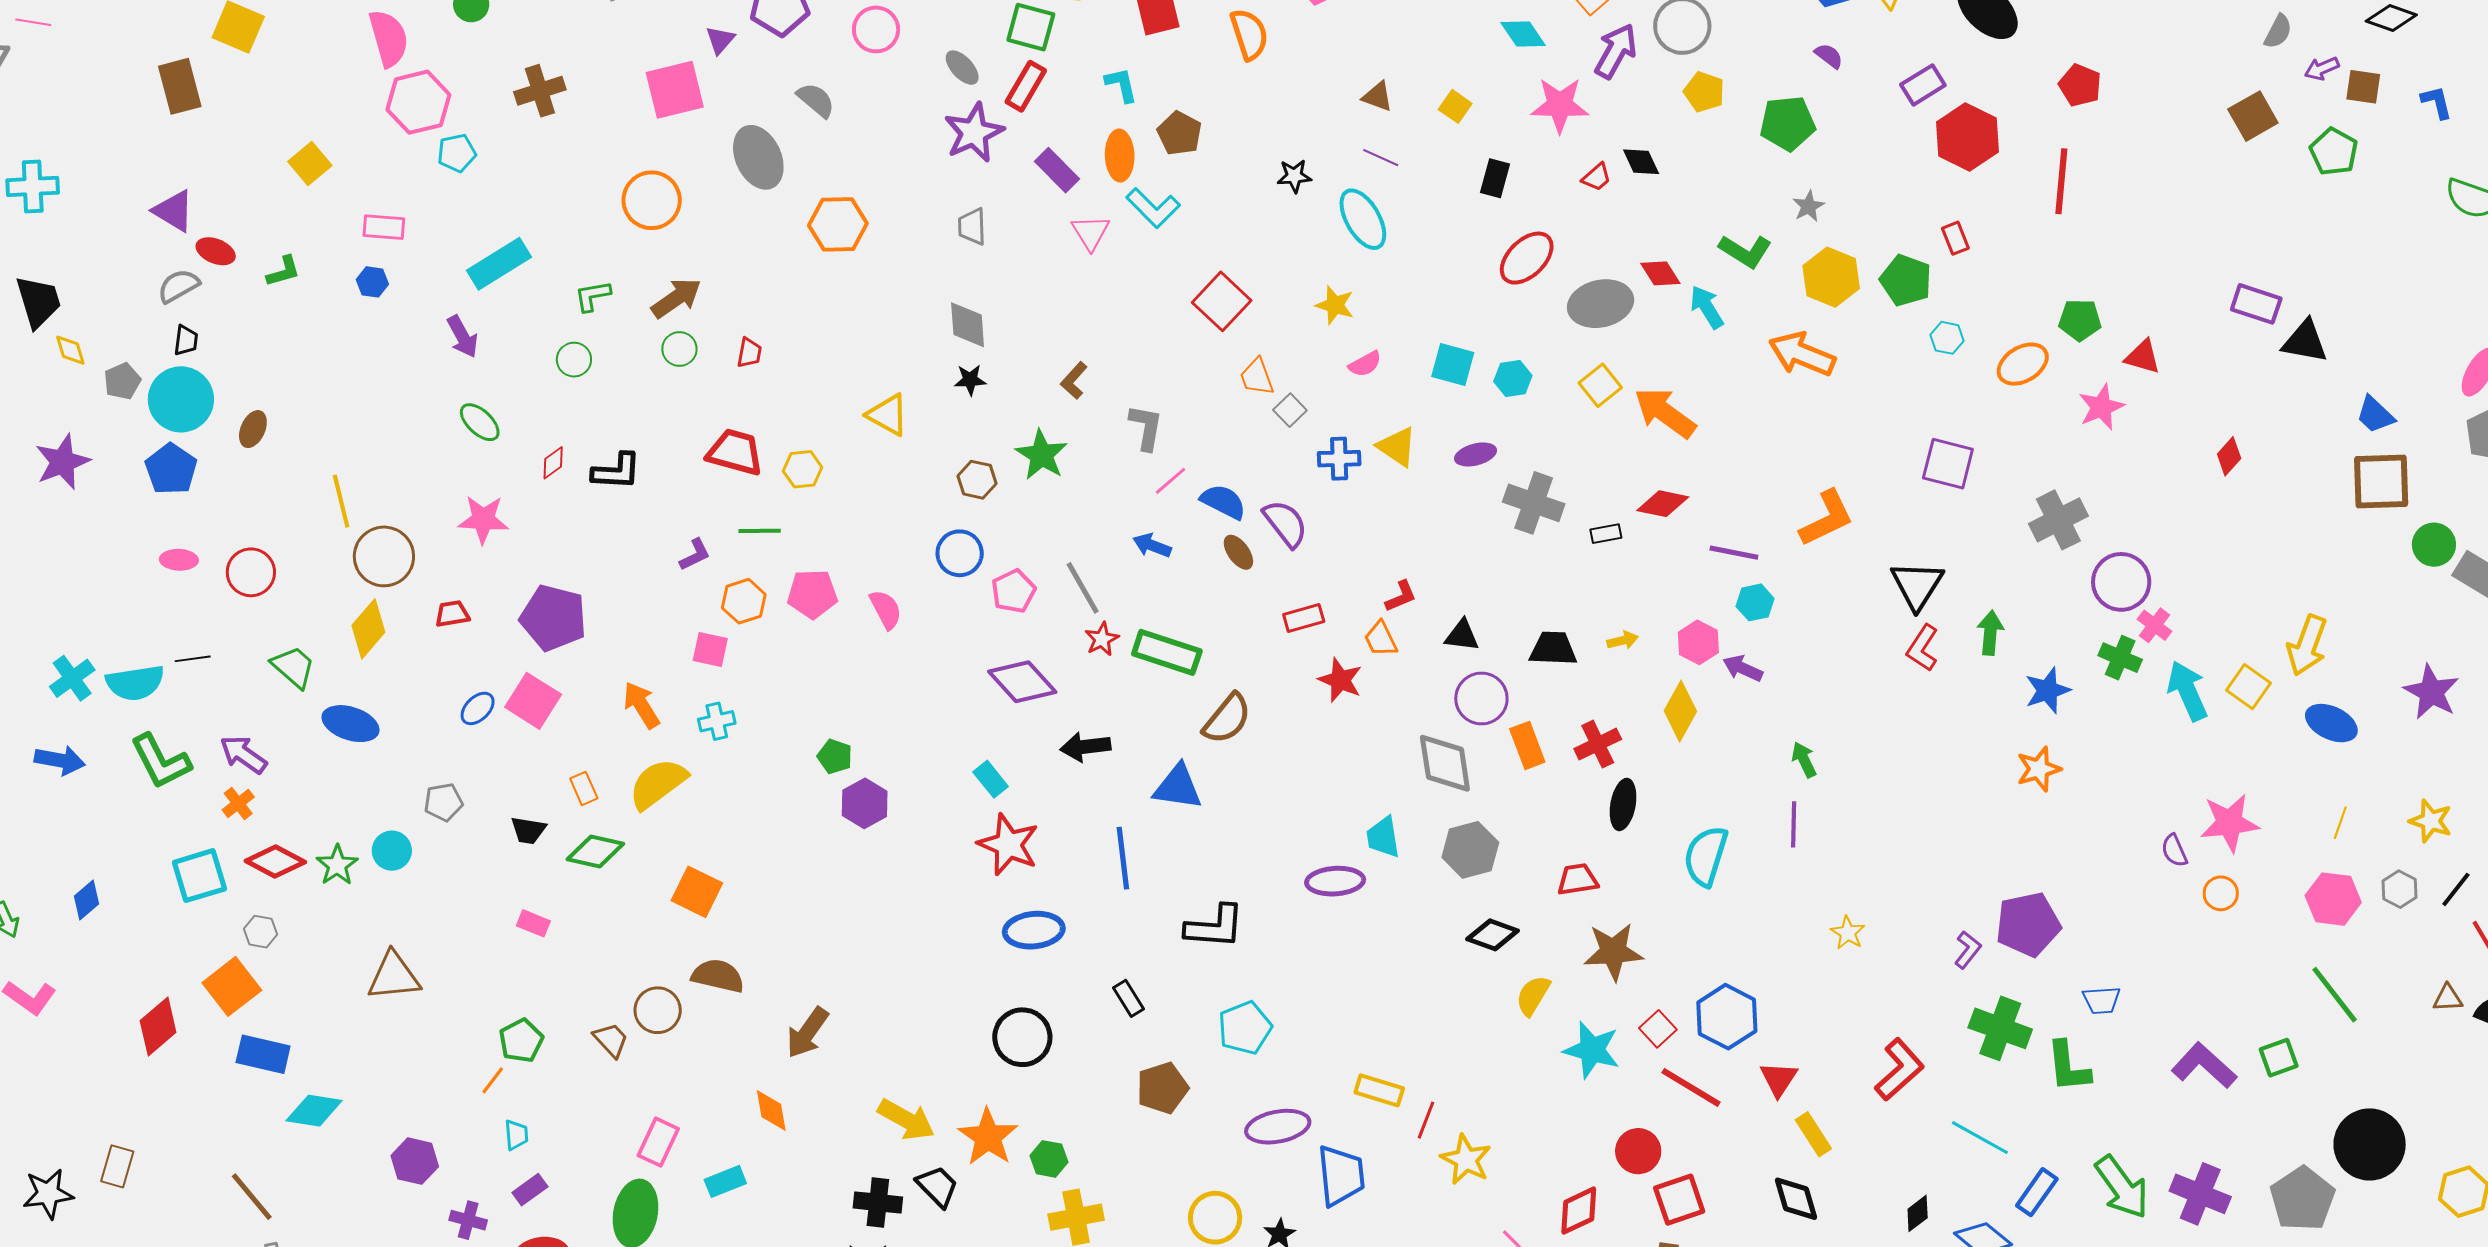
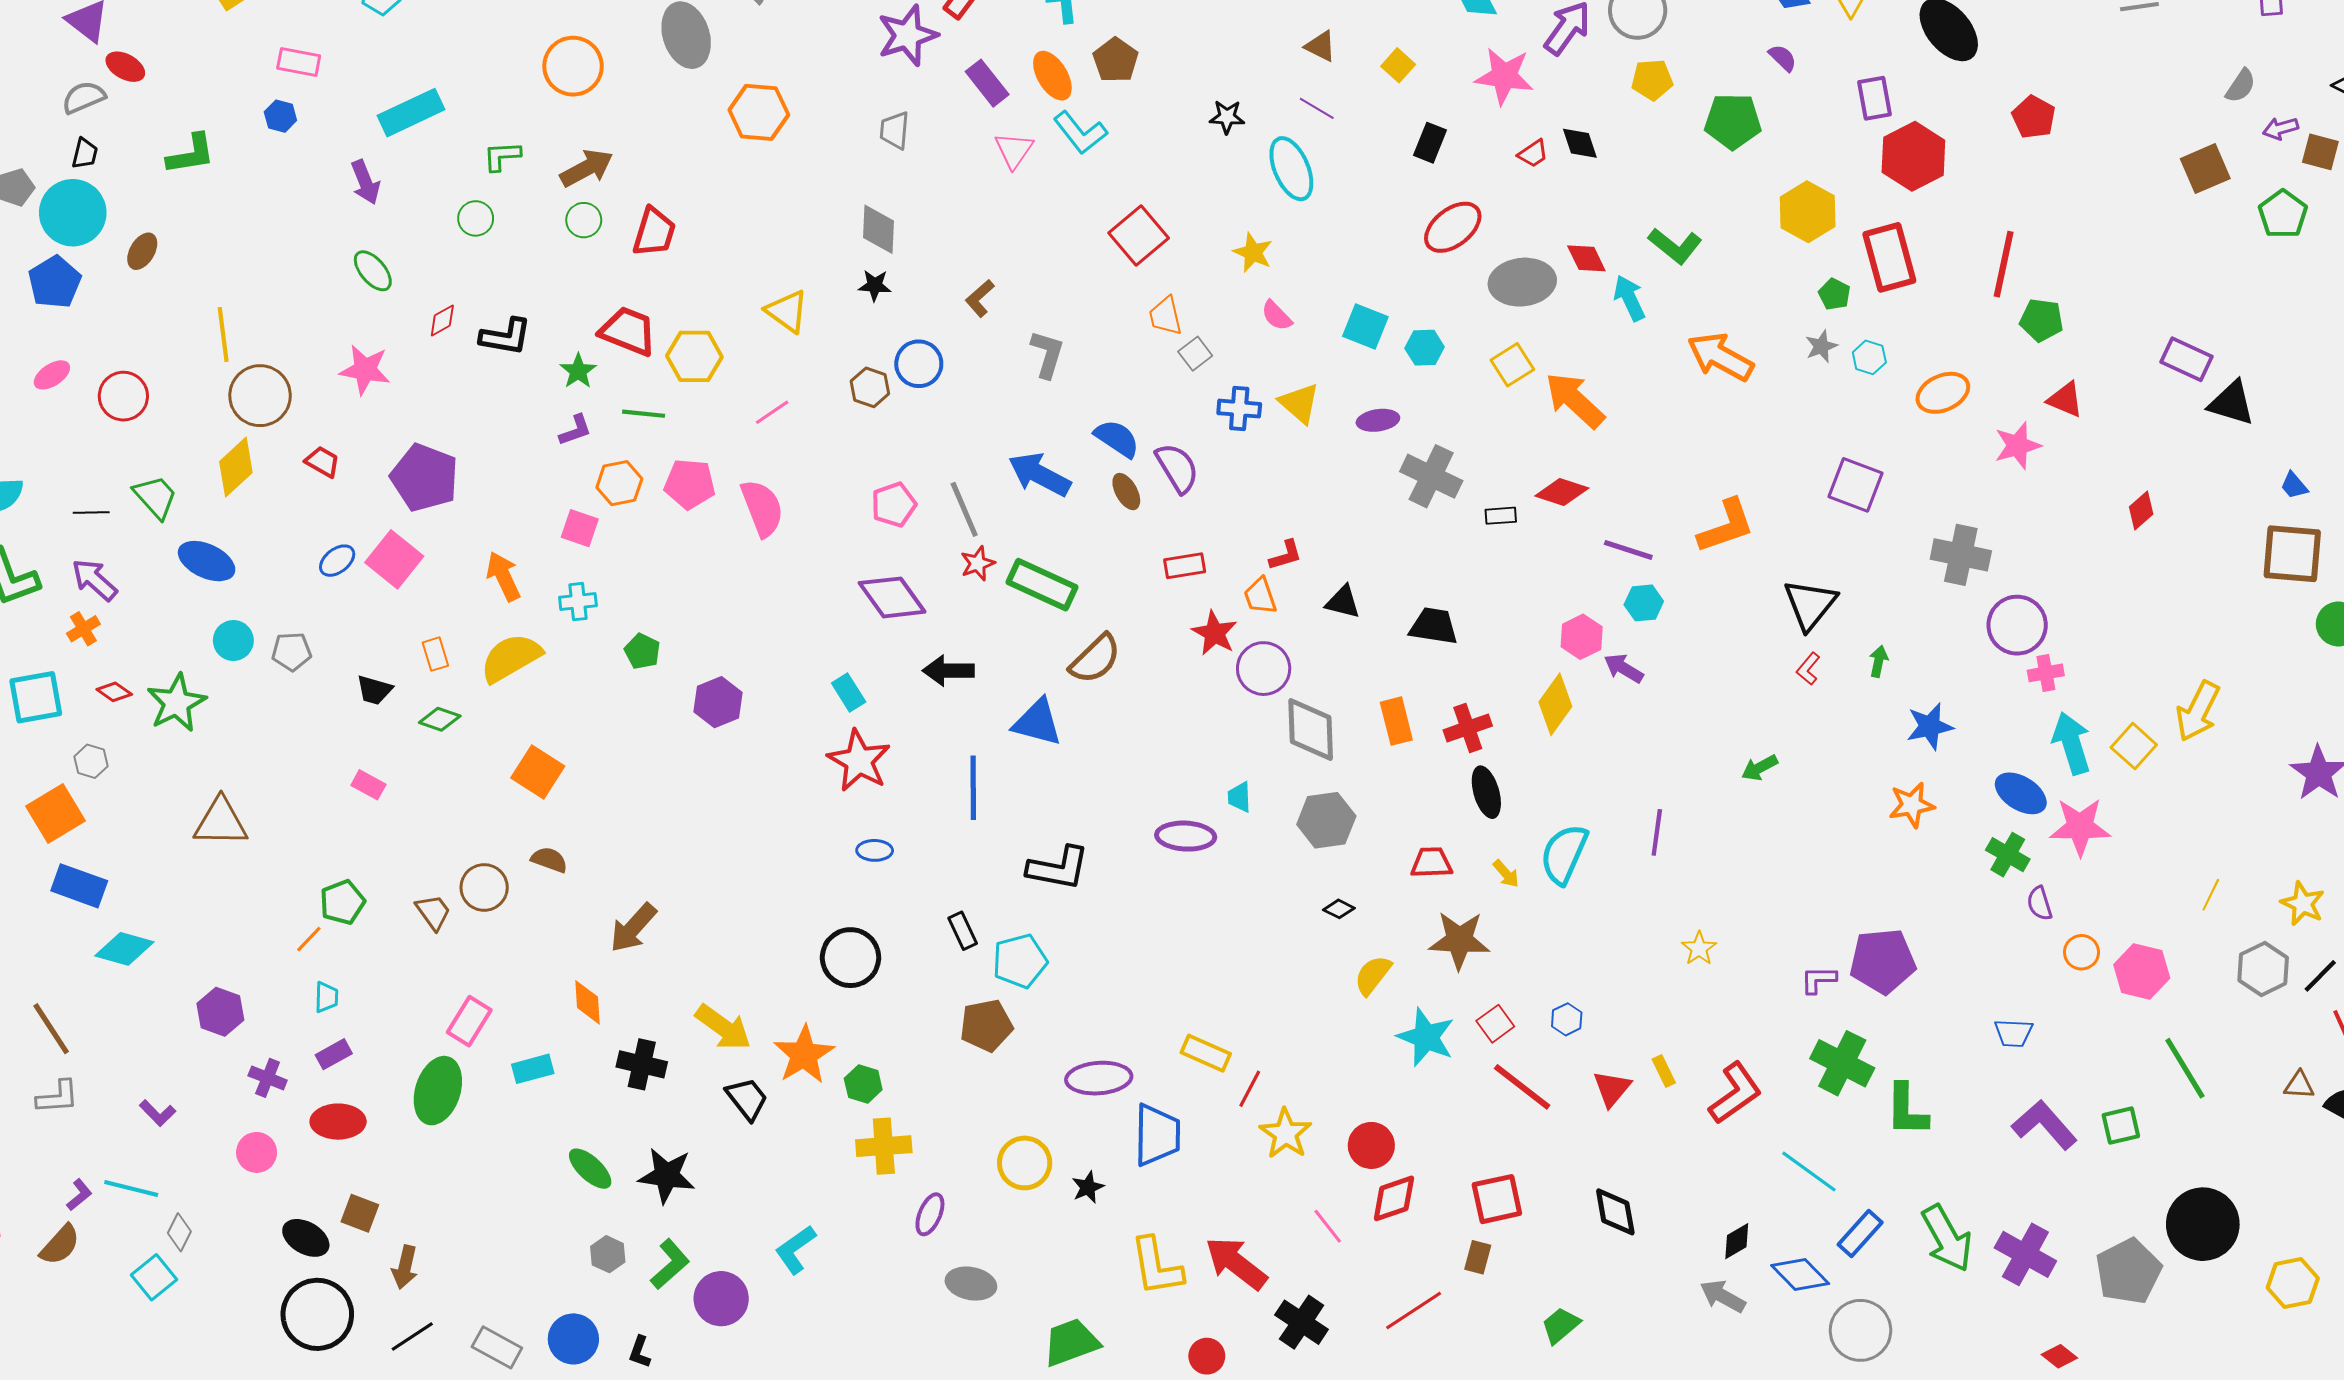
purple rectangle: (1923, 85) -> (1875, 98), turned -75
yellow pentagon: (1704, 92) -> (1652, 80), turned -30
orange ellipse: (1120, 156) -> (1052, 76), turned -36
red line: (2061, 181) -> (2004, 264), moved
gray star: (1809, 206) -> (1821, 346), moved
red rectangle: (1955, 238) -> (1889, 257), size x2.0
green L-shape: (283, 271) -> (191, 154), moved, size x1.4
yellow hexagon: (1831, 277) -> (1808, 212), moved
green pentagon: (1906, 280) -> (1834, 294), size x0.6
green pentagon: (2080, 320) -> (2042, 320), moved
red trapezoid: (749, 353) -> (654, 232), size x1.6
pink semicircle: (1365, 364) -> (1277, 316), turned 68
blue trapezoid: (2375, 415) -> (2294, 485), size x0.7
green star: (1042, 455) -> (578, 371), moved, size x0.7
yellow hexagon: (803, 469) -> (694, 356), size x1.4
pink line: (1171, 481) -> (772, 412), moved
gray cross: (2058, 520) -> (1961, 555), turned 32
blue arrow: (1152, 545) -> (1040, 474), size x1.6
blue circle: (960, 553) -> (919, 364), moved
pink ellipse: (179, 560) -> (52, 375), turned -42
pink semicircle: (886, 609) -> (762, 508), size x1.4
red trapezoid: (452, 614) -> (322, 462), turned 33
pink cross: (2155, 625) -> (2046, 673), turned 36
green arrow: (1990, 633) -> (1879, 661), size x0.7
yellow arrow: (1623, 640) -> (1506, 874), moved, turned 56
red L-shape: (1923, 648) -> (1808, 669), size x0.7
green cross: (2120, 658) -> (2008, 855), moved
black line: (193, 659) -> (91, 512), moved
purple circle: (1481, 698) -> (1264, 669), moved
blue ellipse: (2331, 723) -> (2021, 793), moved
green pentagon: (835, 756) -> (642, 651), moved
green arrow: (1804, 760) -> (1760, 768), moved, turned -99
black ellipse: (1623, 804) -> (1486, 792), turned -33
pink star: (2229, 823) -> (2080, 827), moved
cyan trapezoid: (1383, 837) -> (1240, 797), size x0.7
cyan circle: (392, 851) -> (233, 640), moved
green diamond: (595, 851) -> (440, 719), size x0.7
red diamond: (275, 861) -> (114, 692), size x0.6
green star: (337, 865) -> (176, 703), size x1.4
gray hexagon: (2400, 889) -> (2263, 969), size x1.4
pink hexagon: (2333, 899) -> (2142, 971), moved
blue ellipse: (1034, 930) -> (875, 850), size x0.6
black diamond: (1493, 935) -> (1339, 909), size x0.6
purple L-shape: (1968, 950) -> (1818, 980), turned -135
brown semicircle: (718, 976) -> (549, 860), size x0.7
blue trapezoid: (2102, 1000) -> (2013, 1033), moved
blue hexagon: (1727, 1017) -> (1567, 1019), size x0.5
cyan pentagon: (1245, 1028) -> (1020, 961), moved
yellow rectangle: (1813, 1134) -> (1664, 1071), moved, size x0.7
red circle: (1638, 1151) -> (1371, 1145), moved
black cross: (878, 1203) -> (642, 1064), moved

